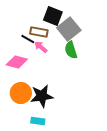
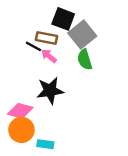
pink diamond: (17, 62) -> (20, 111), moved
orange circle: (21, 93) -> (21, 130), moved
black star: (42, 96) -> (50, 91), moved

